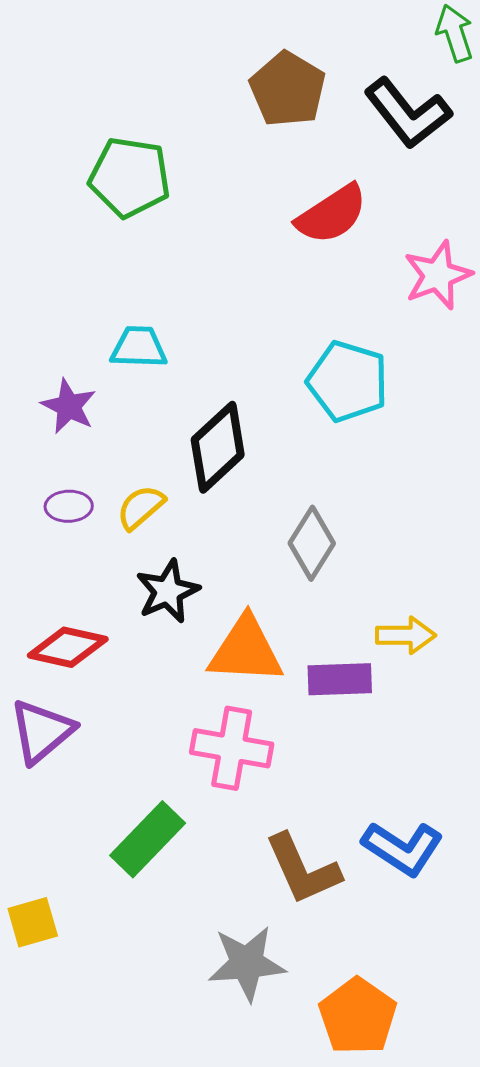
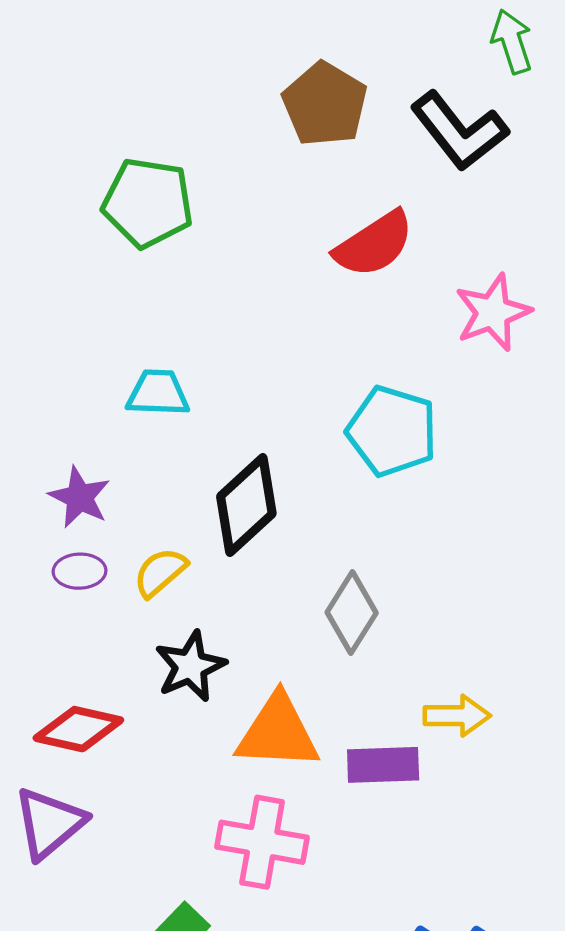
purple star: (69, 406) -> (80, 497), moved

